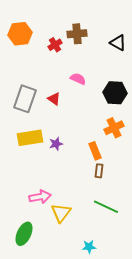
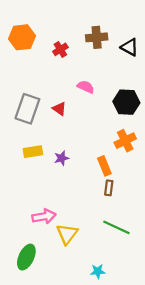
brown cross: (77, 34) -> (97, 37), moved
yellow rectangle: (30, 138) -> (33, 152), size x0.7

